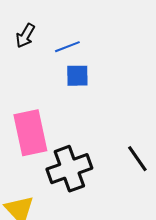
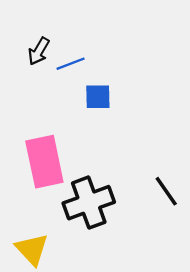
blue line: (67, 47) -> (71, 64), moved

